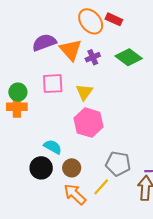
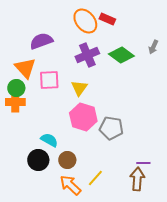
orange triangle: (71, 50) -> (25, 68), moved
purple cross: (93, 57) -> (87, 55), size x1.6
gray pentagon: (118, 164) -> (111, 128), moved

